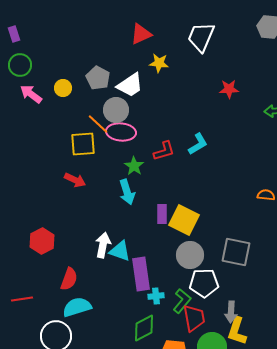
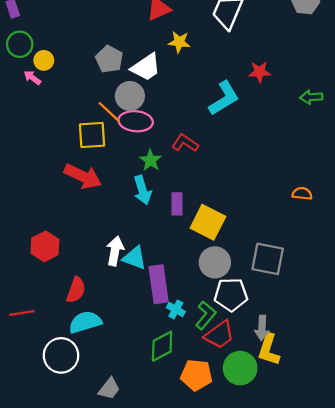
yellow circle: (63, 88) -> (44, 60), moved
pink arrow: (31, 94) -> (32, 78), size x0.7
cyan L-shape: (198, 144) -> (224, 98), moved, size x1.4
red L-shape: (164, 151) -> (185, 143), turned -130
red arrow: (75, 180) -> (83, 176), size x1.5
purple rectangle: (162, 214) -> (177, 204), moved
cyan cross: (156, 296) -> (176, 309), turned 35
red trapezoid: (194, 318) -> (219, 335), turned 64

